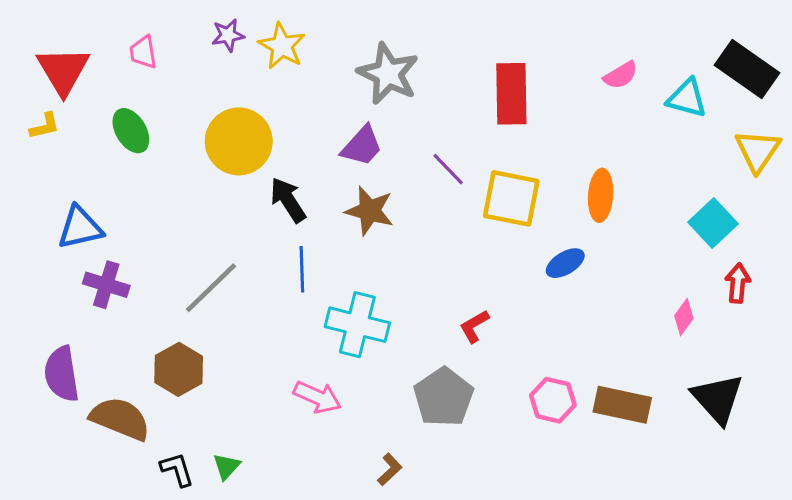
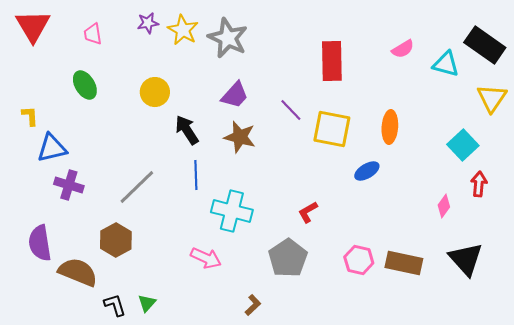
red triangle: (63, 71) -> (33, 26), moved
gray star: (388, 74) -> (228, 38), moved
yellow L-shape: (45, 126) -> (30, 116), moved, turned -80
yellow circle: (239, 141) -> (155, 92), size x0.7

